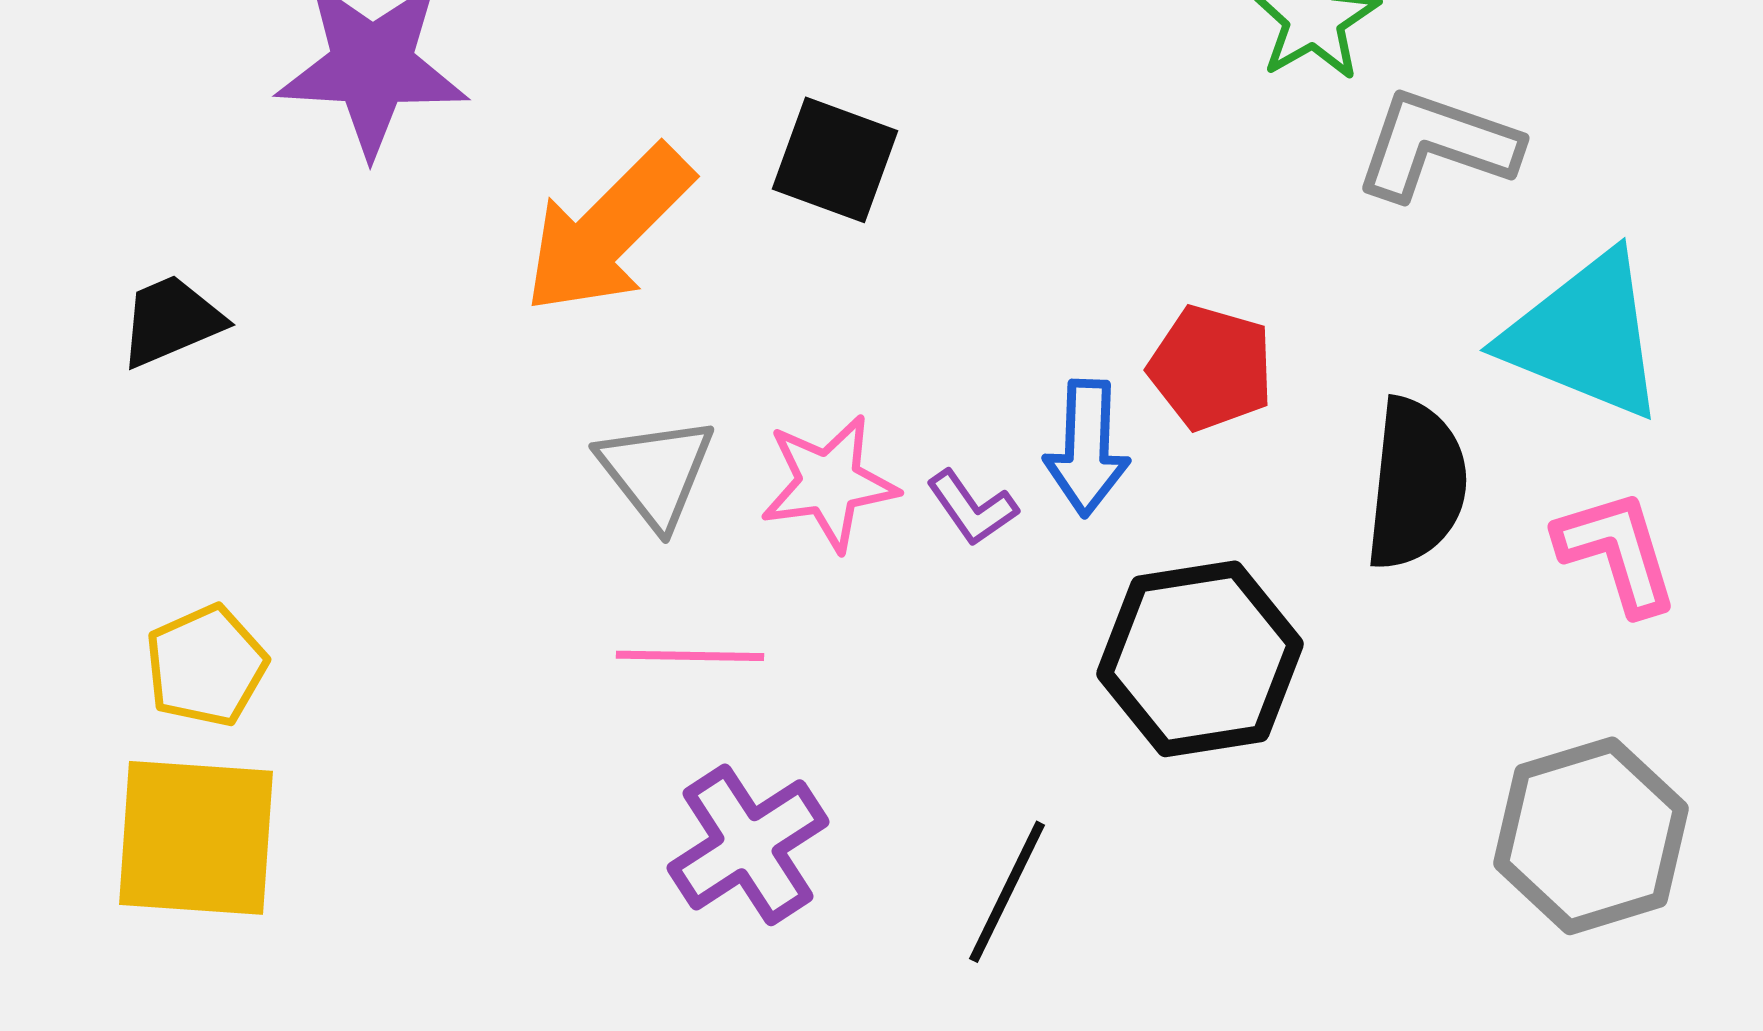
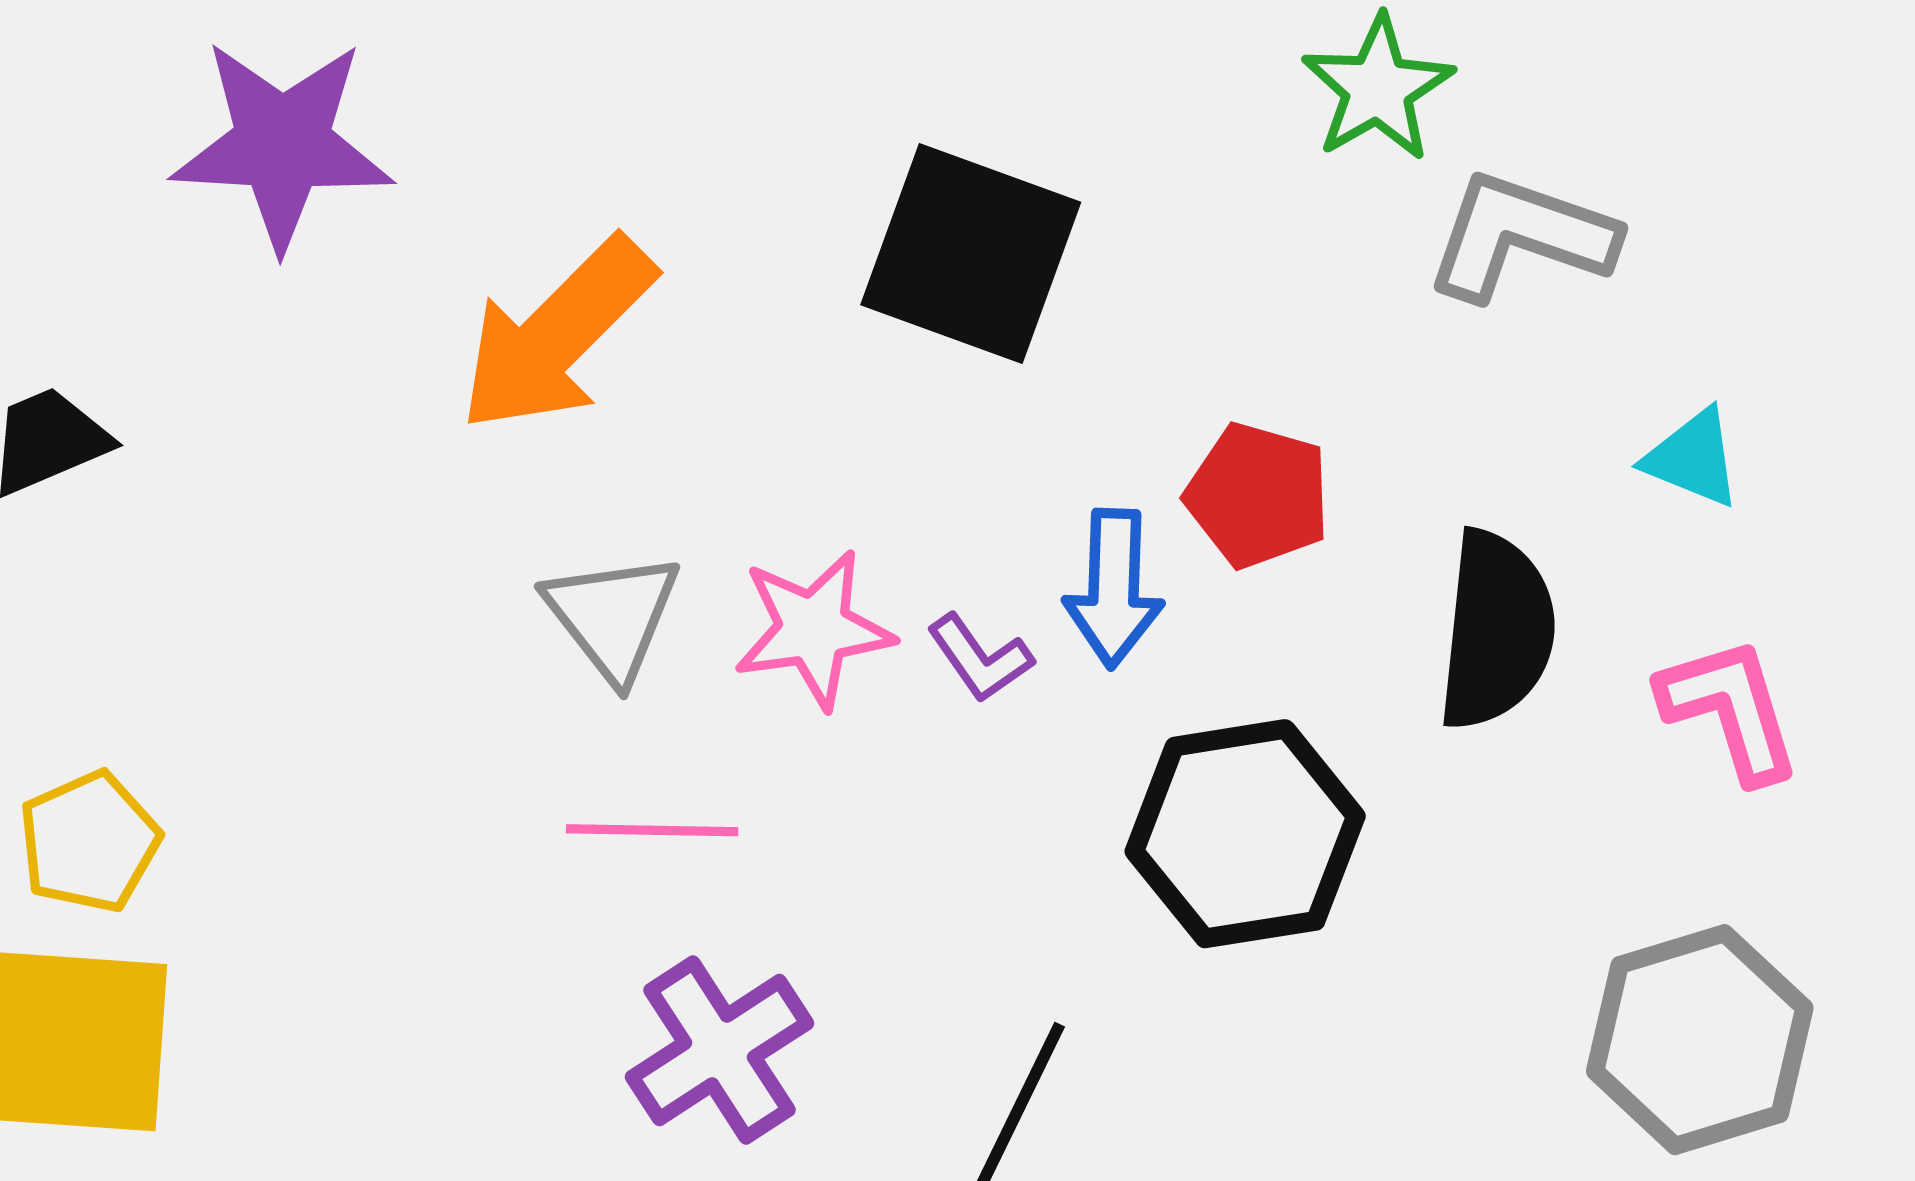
black square: (835, 160) -> (971, 253), moved, size x1.5
cyan triangle: (1585, 336) -> (1693, 458), size x0.5

